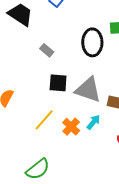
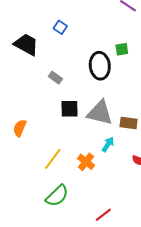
yellow line: (44, 120) -> (53, 159), moved
orange cross: (71, 127) -> (86, 162), moved

